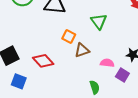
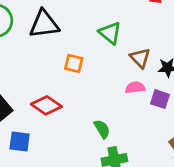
brown triangle: (82, 50) -> (140, 58), moved, turned -42
green semicircle: (95, 87) -> (102, 129), moved

